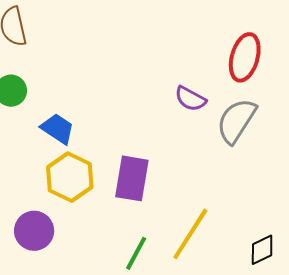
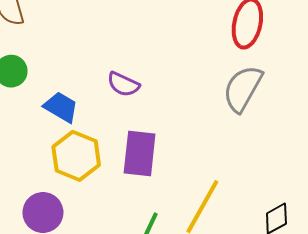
purple semicircle: (190, 99) -> (123, 84), moved

